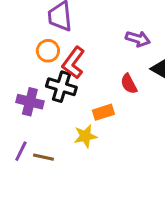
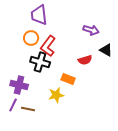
red semicircle: (129, 84) -> (85, 60), turned -80
purple cross: (30, 102) -> (19, 85), moved
orange rectangle: (103, 112) -> (68, 79), turned 40

